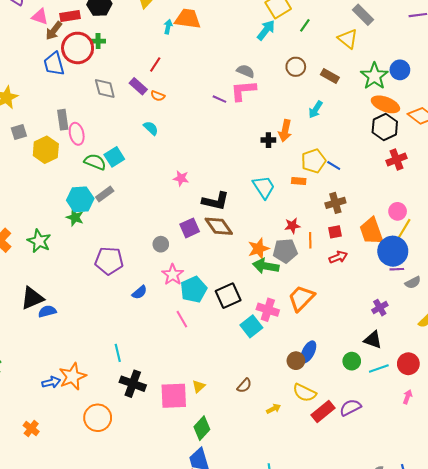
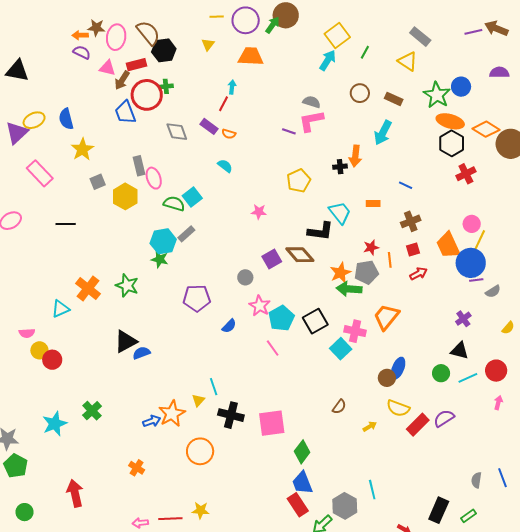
cyan arrow: (168, 27) -> (232, 87), moved
cyan arrow: (316, 109) -> (383, 133), size x1.4
yellow pentagon: (314, 161) -> (299, 181), moved
black L-shape: (216, 201) -> (320, 231), moved
yellow triangle: (199, 386) -> (198, 400), moved

